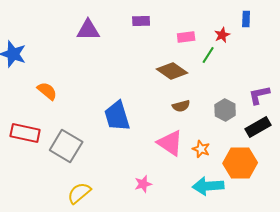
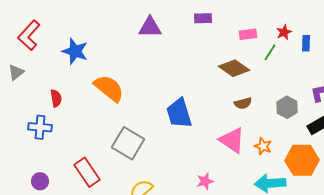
blue rectangle: (246, 19) -> (306, 43), moved
orange semicircle: (47, 91) -> (109, 88), size x1.5
red rectangle: (25, 133) -> (87, 172), moved, turned 44

